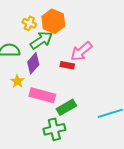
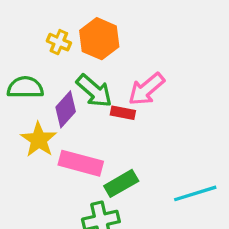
green arrow: (41, 40) -> (94, 91), moved, turned 75
yellow star: (17, 81) -> (39, 140), size x1.5

